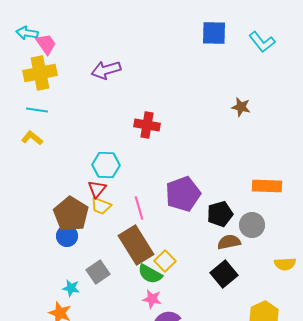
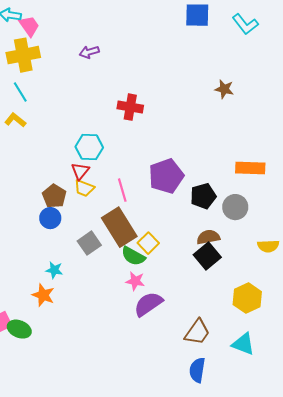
purple arrow: (106, 70) -> (89, 52), size x0.7
cyan line: (37, 110) -> (20, 92), turned 50
brown pentagon: (71, 214) -> (54, 196), size x0.7
brown semicircle: (229, 242) -> (208, 237), moved
gray square: (98, 272) -> (89, 243), moved

